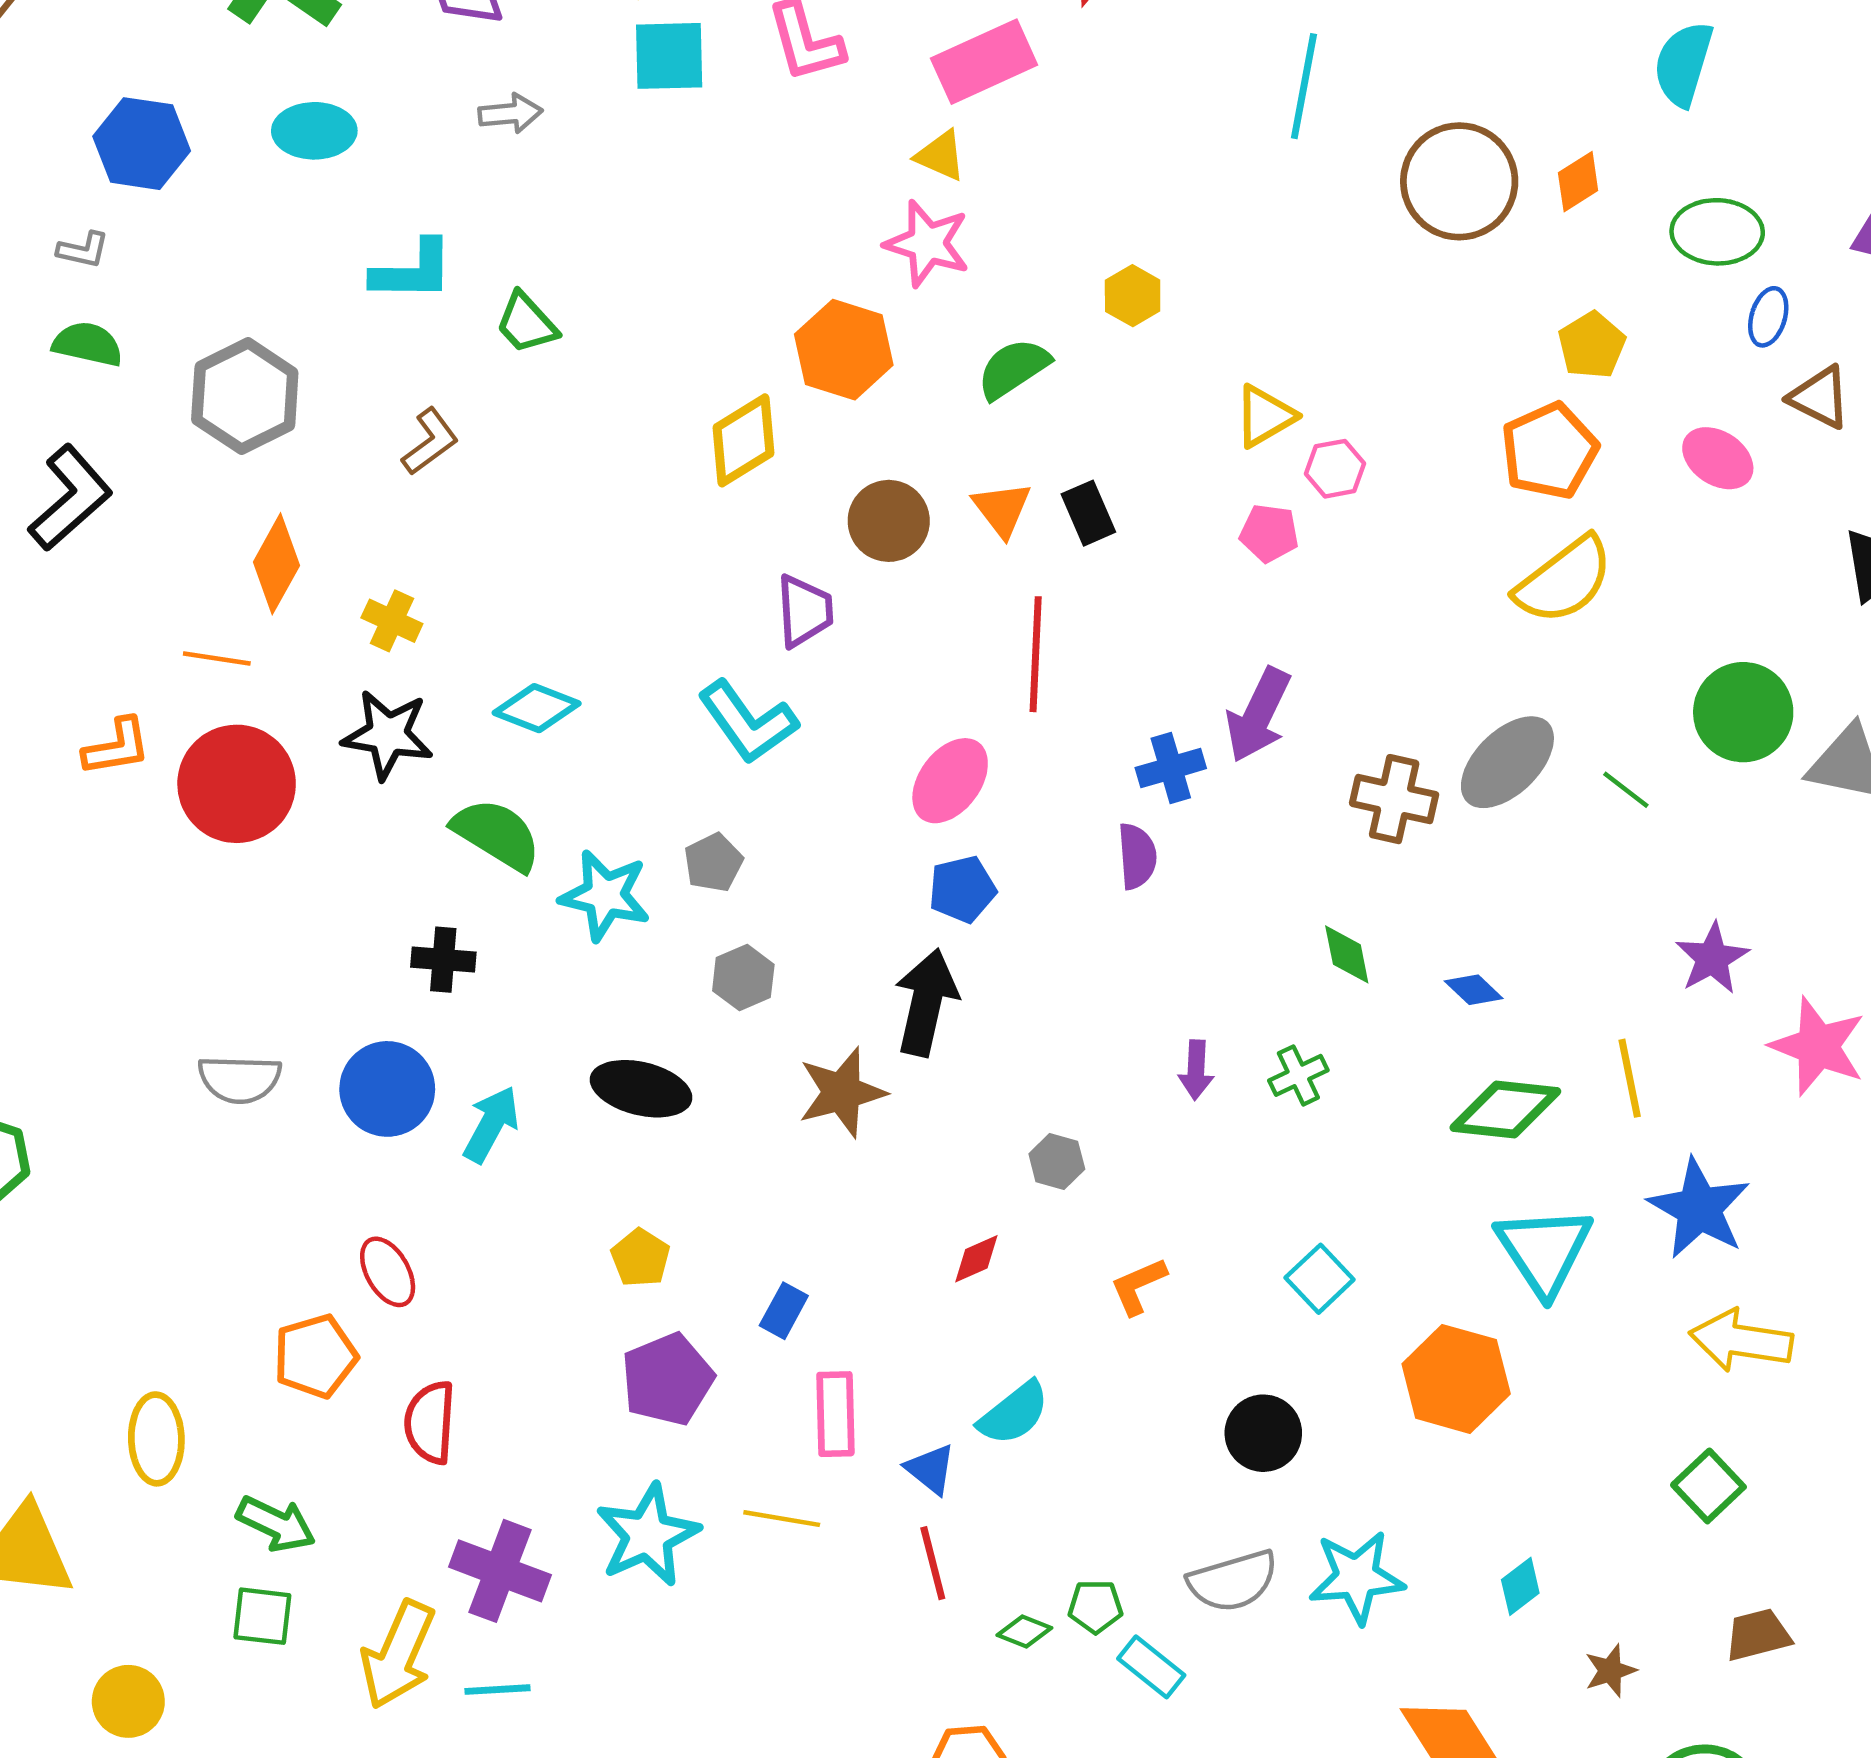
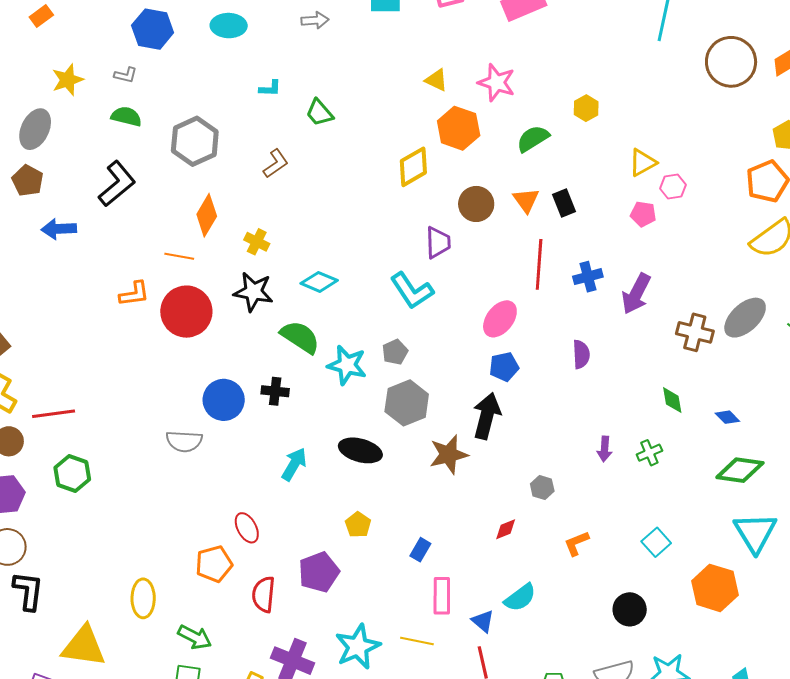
yellow triangle: (941, 156) -> (436, 80), moved
cyan L-shape: (413, 271) -> (270, 88), size x0.6
blue cross: (1171, 768) -> (588, 277), moved
gray hexagon: (743, 978) -> (407, 403), size x1.6
blue circle: (387, 1089) -> (224, 400), moved
purple pentagon: (667, 1379) -> (319, 572), moved

